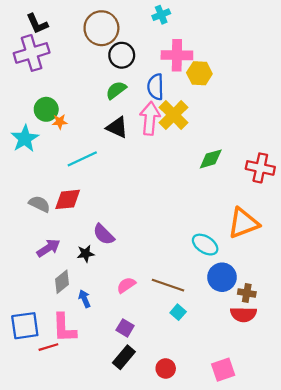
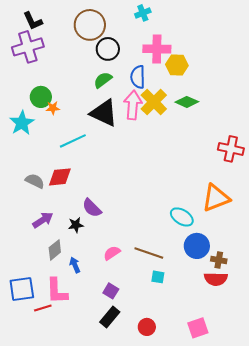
black triangle: (117, 127) -> (104, 113), size x1.4
green diamond: (211, 159) -> (187, 102), moved, turned 40
cyan square: (178, 312) -> (158, 277), turned -32

